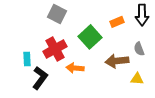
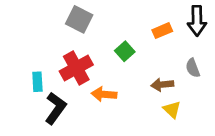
green square: (90, 37) -> (125, 51), size x0.6
brown arrow: (117, 61) -> (162, 85), size x0.7
yellow triangle: (137, 79) -> (172, 110), moved, turned 40

